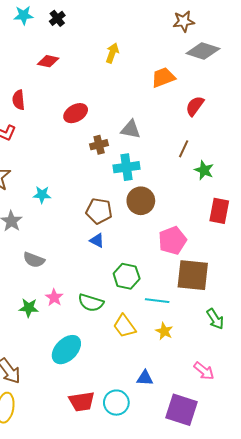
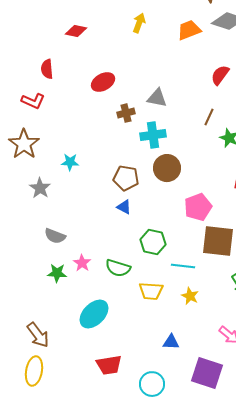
orange trapezoid: (163, 77) -> (189, 30), moved
gray semicircle: (34, 260) -> (55, 236), moved
yellow trapezoid: (125, 326) -> (151, 291), turned -50
cyan circle: (116, 403) -> (152, 384), moved

